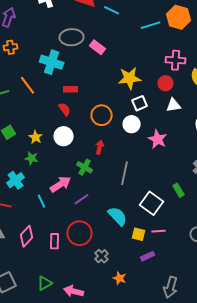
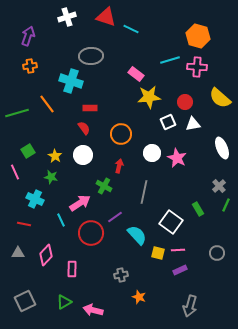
cyan line: (151, 25) -> (170, 60), moved
pink rectangle: (98, 47) -> (136, 74), moved
pink cross: (176, 60) -> (197, 67), moved
white square: (140, 103) -> (168, 122), moved
white circle: (132, 124) -> (152, 153), moved
cyan cross: (16, 180) -> (35, 199), turned -30
purple line: (82, 199) -> (115, 217), moved
red circle: (80, 233) -> (91, 233), moved
pink rectangle: (55, 241) -> (72, 269), moved
gray cross: (102, 256) -> (121, 275), turned 32
purple rectangle: (148, 256) -> (180, 270), moved

